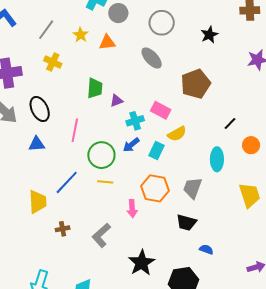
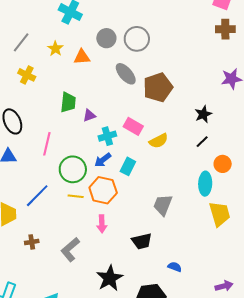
gray circle: (118, 13) -> (106, 38), moved
black star: (209, 35) -> (203, 114), moved
brown pentagon: (196, 84) -> (158, 87), moved
yellow semicircle: (177, 134) -> (159, 141), moved
cyan ellipse: (217, 159) -> (205, 184), moved
orange hexagon: (155, 188) -> (103, 190), moved
black trapezoid: (186, 222) -> (142, 241), moved, turned -30

